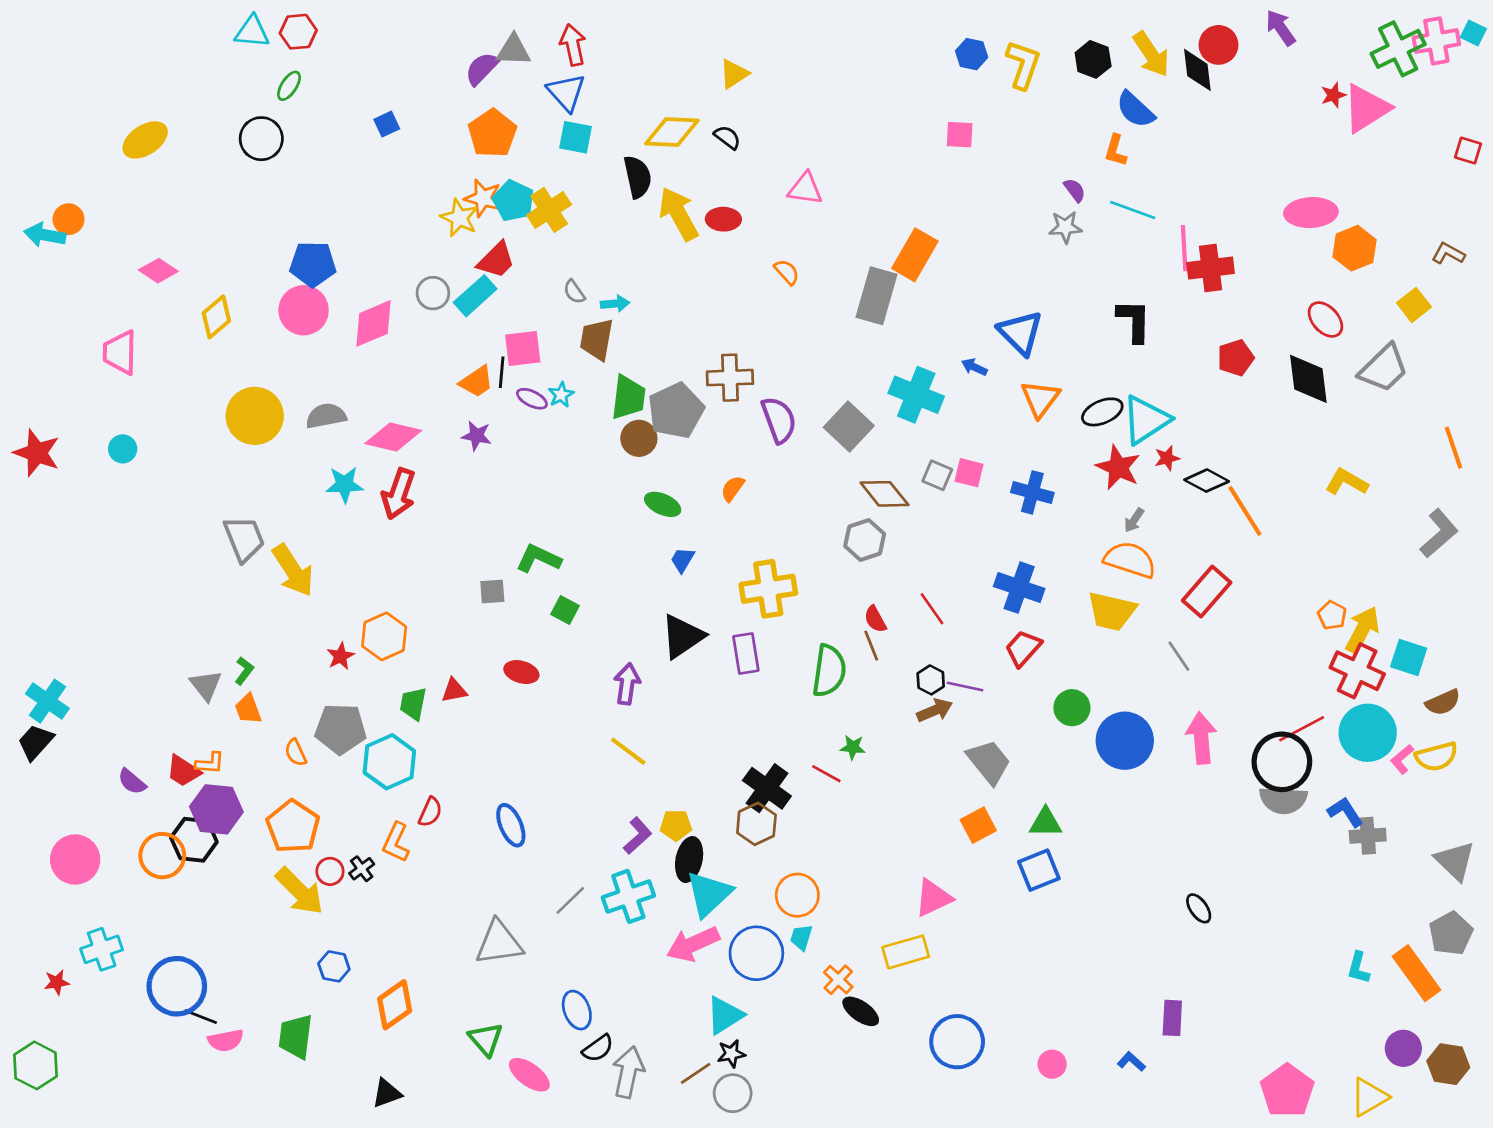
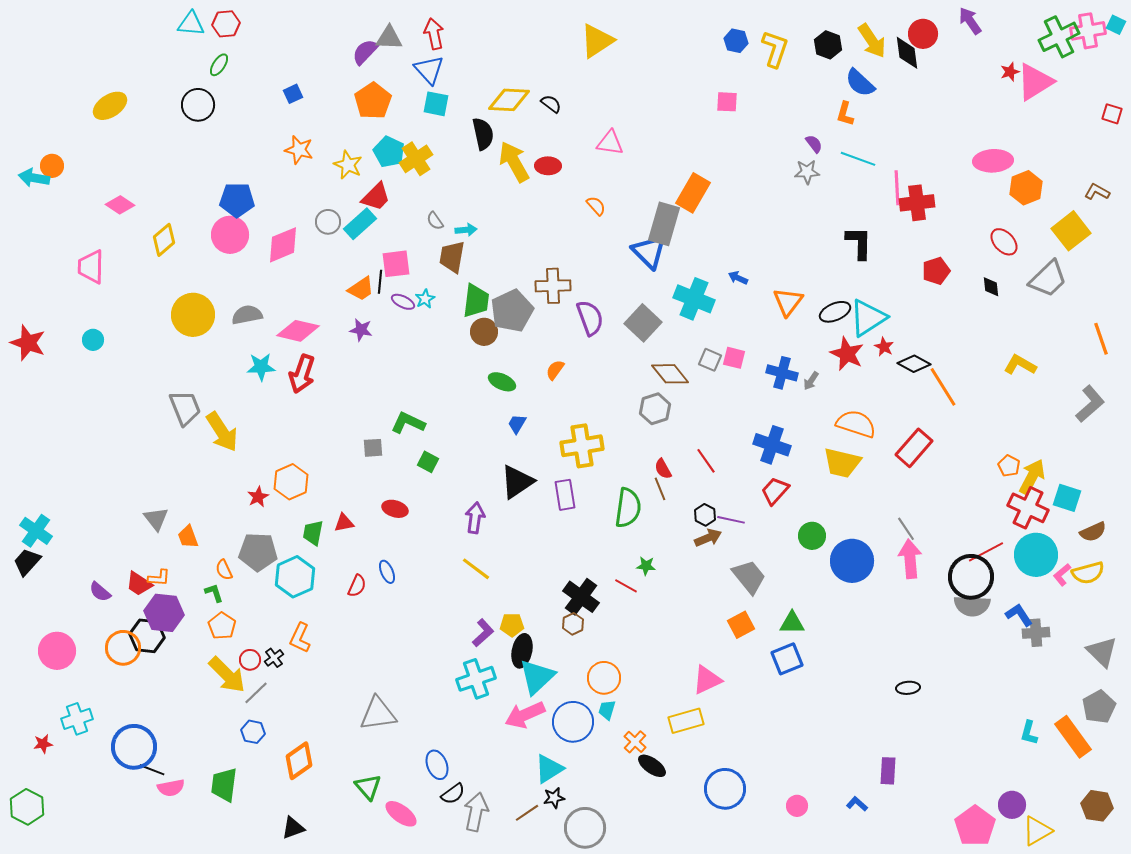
yellow triangle: (734, 74) -> (597, 41), moved, size x1.5
orange star: (483, 198) -> (299, 150), moved
yellow square: (1414, 305) -> (1071, 231), size x1.5
blue triangle: (1020, 333) -> (649, 252), moved
black diamond: (1308, 379) -> (991, 287), size x0.5
red star: (1167, 458) -> (884, 347), turned -30
gray arrow: (1134, 520) -> (811, 381), moved
gray line: (1179, 656) -> (906, 529), moved
green L-shape: (244, 671) -> (214, 593), moved, turned -55
red semicircle: (430, 812) -> (357, 586), moved
brown hexagon: (756, 824) -> (573, 624), size x0.7
blue ellipse: (511, 825) -> (387, 572), moved, size x0.7
orange pentagon: (293, 827) -> (222, 626), size x0.7
gray line: (570, 900) -> (256, 693), moved
black ellipse: (1199, 908) -> (908, 688), turned -60
purple circle: (1403, 1048) -> (1012, 805), moved
gray circle: (733, 1093) -> (585, 828), moved, size x1.4

